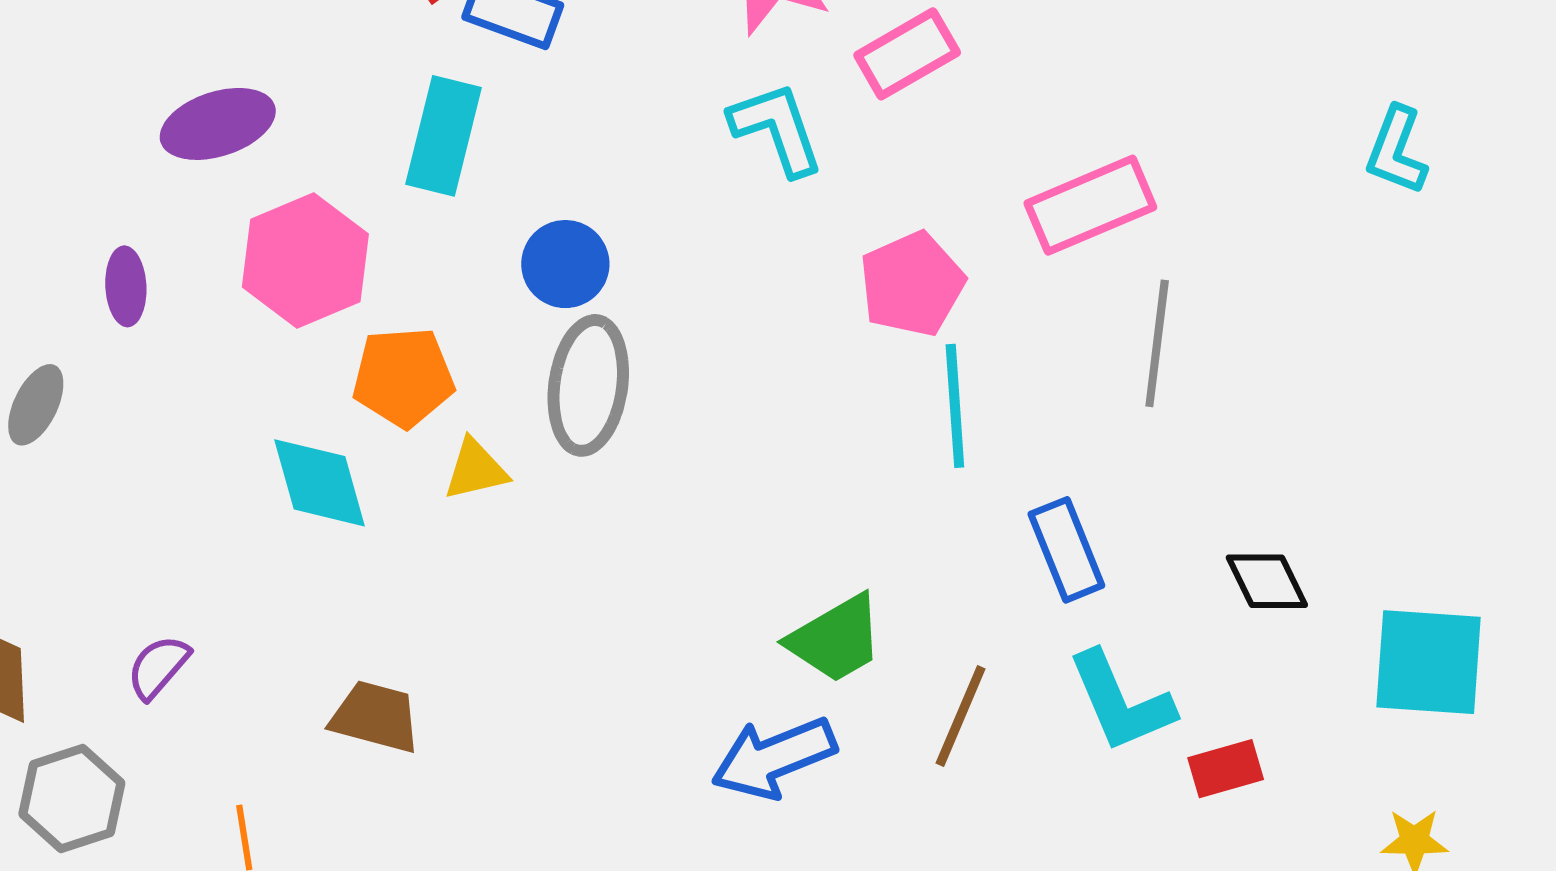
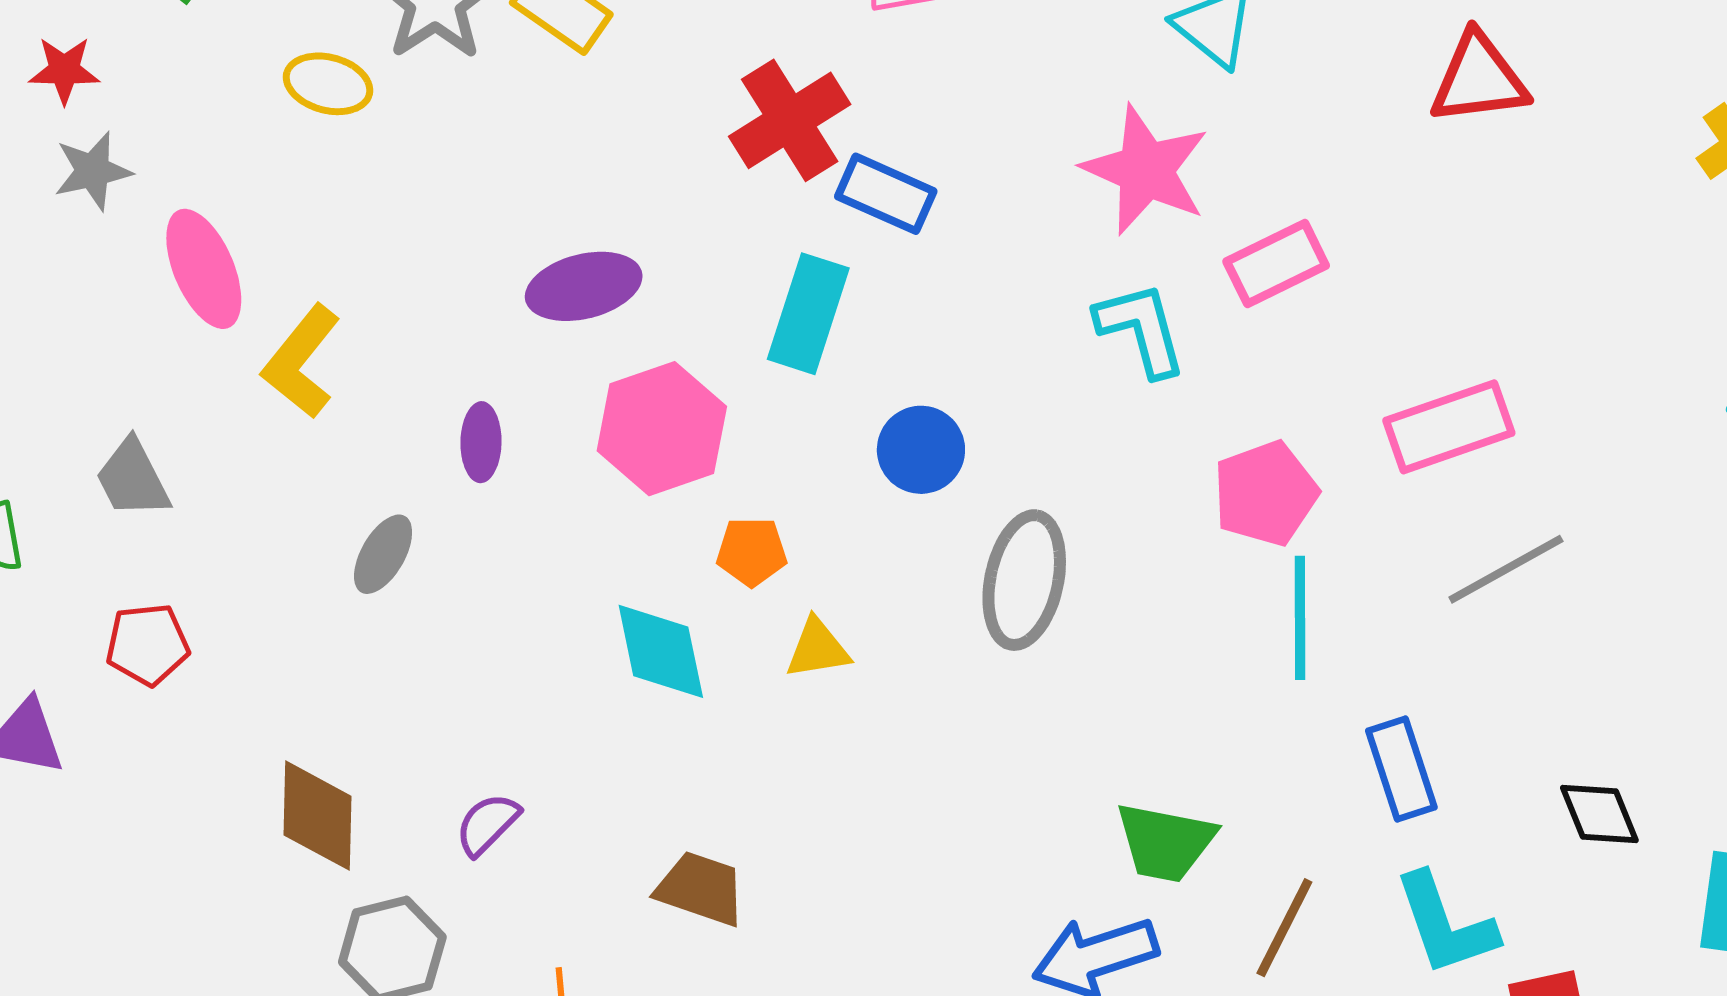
gray line: (1157, 343) -> (1506, 569), turned 50
orange pentagon: (403, 377) -> (752, 552), size x0.7
gray ellipse: (588, 385) -> (1024, 580), moved
green trapezoid: (836, 639) -> (1165, 842), turned 37

